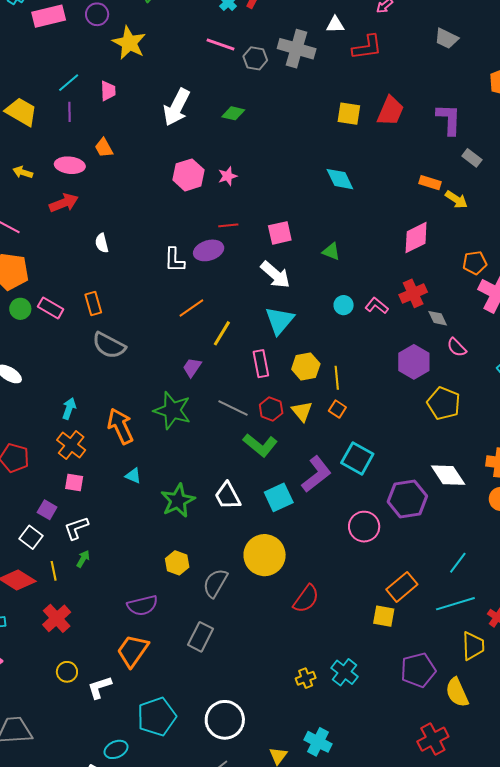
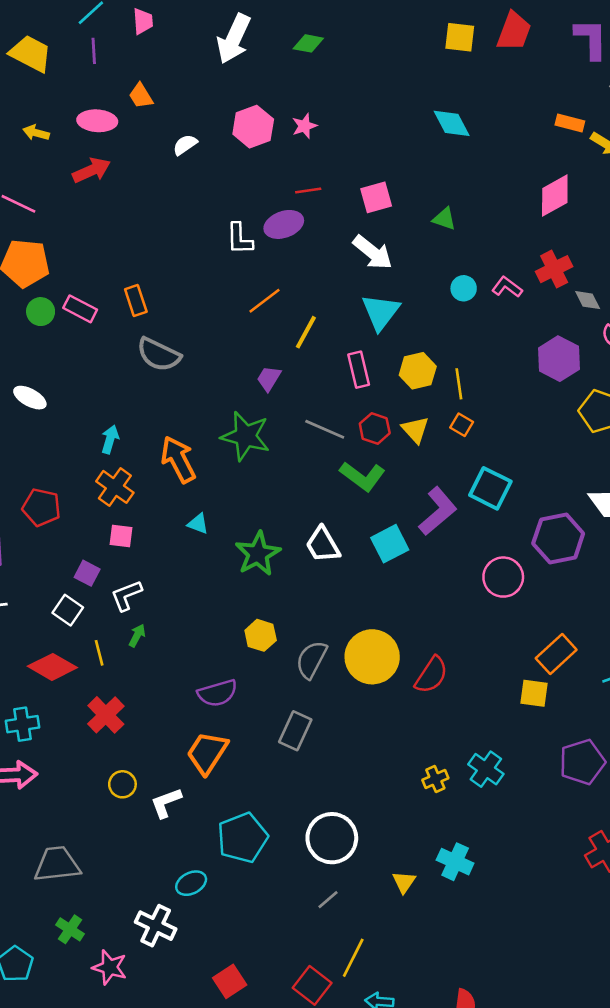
white semicircle: (102, 243) -> (185, 145), moved, turned 72
yellow circle: (265, 555) -> (372, 657), moved

